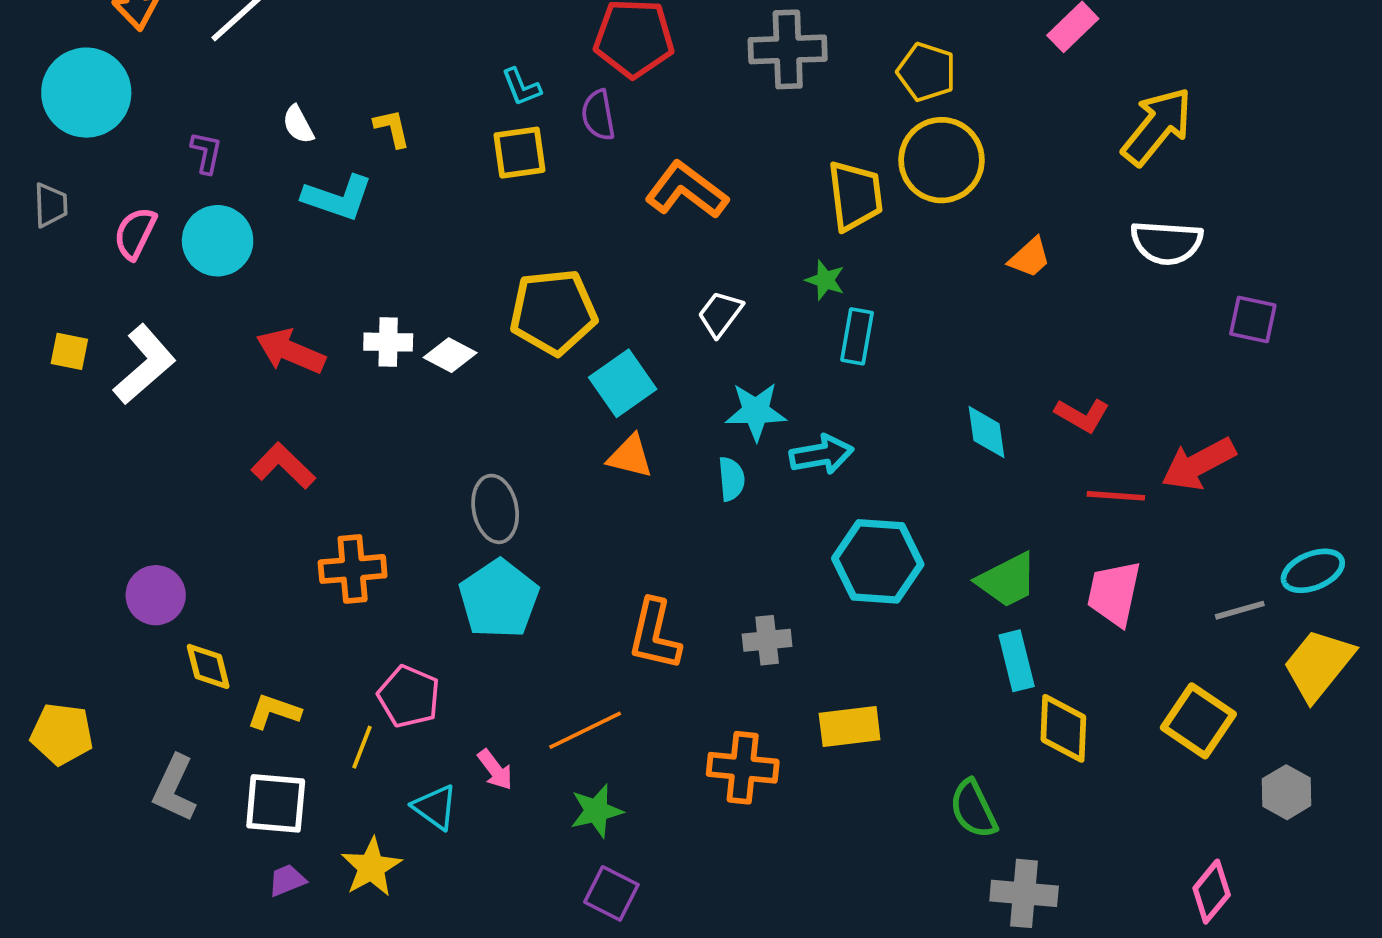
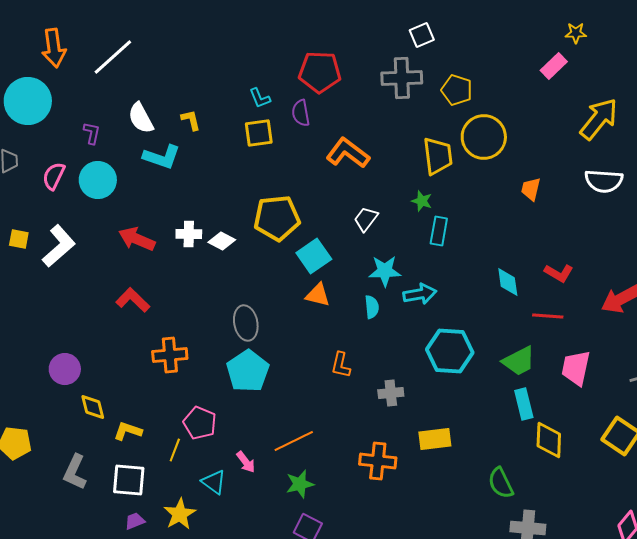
yellow pentagon: (926, 72) -> (457, 90), moved
white semicircle: (298, 124) -> (141, 118), size x1.5
orange trapezoid: (1030, 258) -> (531, 189), turned 145
red line: (1116, 496) -> (548, 316), moved
orange L-shape: (655, 635) -> (341, 365), moved, size x0.7

